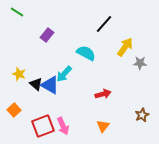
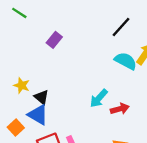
cyan semicircle: (86, 53) -> (126, 61), moved
cyan arrow: (64, 74) -> (99, 98), moved
blue triangle: (50, 85) -> (38, 115), moved

